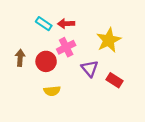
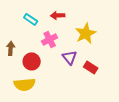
red arrow: (66, 24) -> (58, 15), moved
red circle: (46, 61) -> (32, 61), moved
yellow semicircle: (52, 91) -> (25, 84), moved, size x1.5

